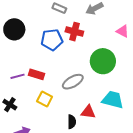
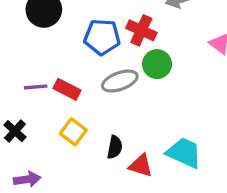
green circle: (103, 61) -> (157, 64), moved, size x0.7
gray ellipse: (73, 82) -> (120, 81), moved
black semicircle: (72, 122) -> (115, 147), moved

